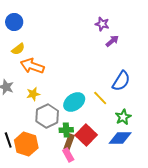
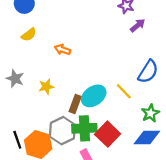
orange arrow: (32, 66) -> (62, 50), moved, size x0.6
gray hexagon: (47, 116) -> (62, 131), moved
green cross: (66, 130) -> (84, 128), size x1.5
brown rectangle: (69, 142) -> (75, 104), moved

